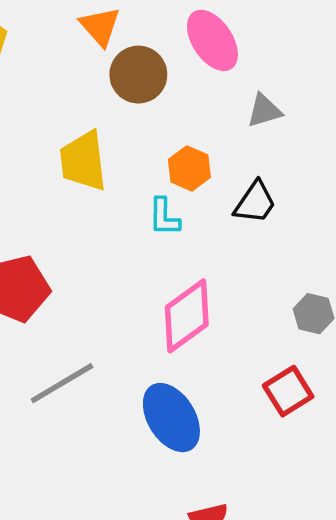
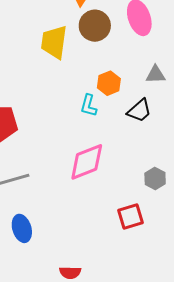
gray triangle: (264, 111) -> (156, 75), moved
yellow trapezoid: (83, 161) -> (54, 42), moved
blue ellipse: (171, 418) -> (22, 228), moved, size x0.7

